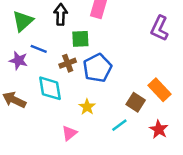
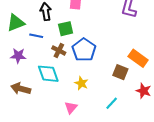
green triangle: (23, 21) -> (16, 23), turned 30
blue line: (39, 49) -> (36, 36), moved
brown cross: (68, 63) -> (59, 50), turned -32
cyan line: (119, 125) -> (112, 103), moved

